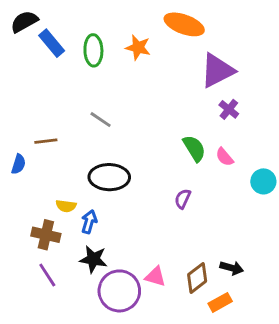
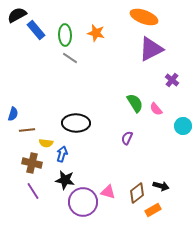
orange ellipse: (184, 24) -> (144, 17), moved
purple cross: (229, 109) -> (172, 80), moved
gray line: (101, 120) -> (70, 58), moved
brown line: (46, 141) -> (27, 130), moved

